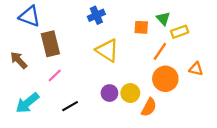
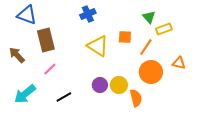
orange square: (141, 27) -> (125, 37), moved
orange semicircle: (149, 107) -> (136, 98), turned -42

